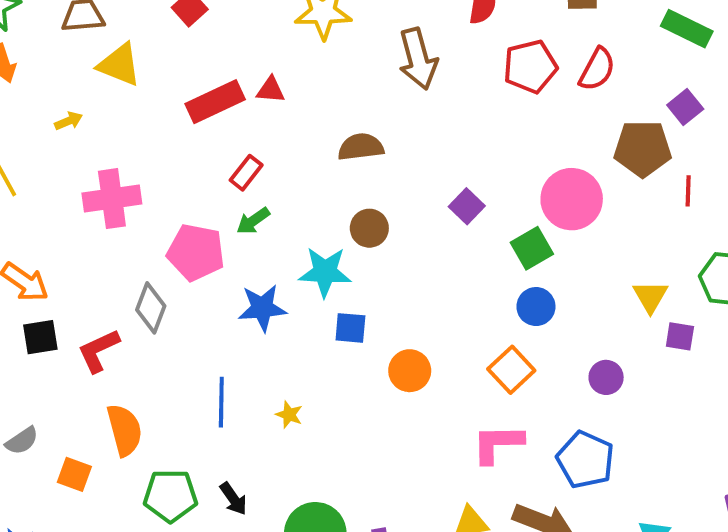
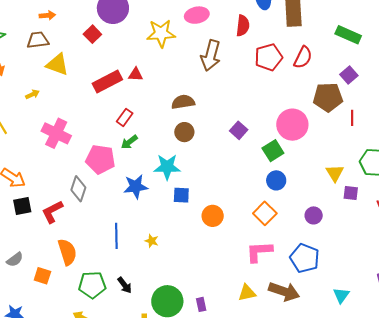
brown arrow: (418, 59) -> (211, 56), turned 32
pink cross: (112, 199) -> (56, 133), turned 36
brown circle: (369, 228) -> (184, 132), moved

